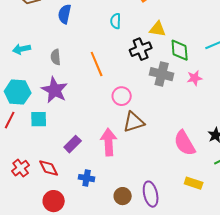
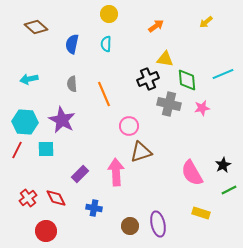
cyan semicircle: (116, 21) -> (106, 44), moved
gray semicircle: (56, 57) -> (72, 84), moved
red circle: (54, 201) -> (46, 231), moved

